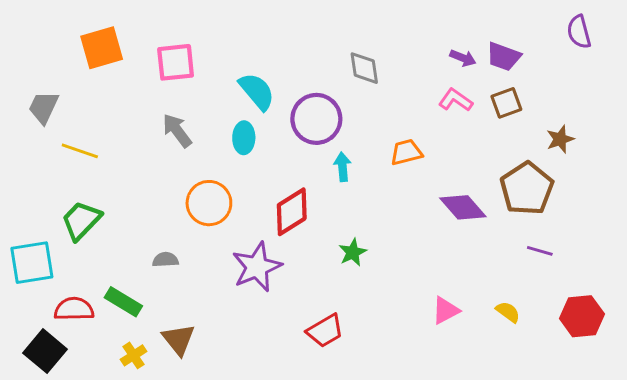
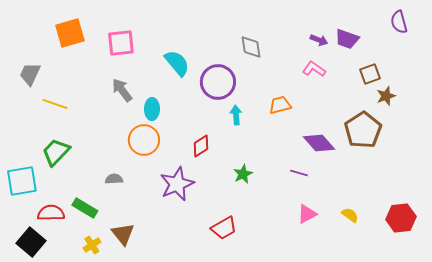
brown square: (506, 103) -> (370, 74), moved
cyan ellipse: (244, 138) -> (152, 109), moved
red diamond: (292, 212) -> (201, 146), size x0.7
purple line: (540, 251) -> (299, 173), moved

